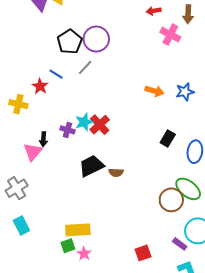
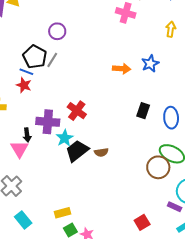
purple circle: (96, 39) -> (57, 31), size x0.7
black pentagon: (70, 42) -> (35, 57), moved
red star: (40, 86) -> (24, 85), moved
cyan star: (84, 122) -> (65, 138), moved
purple cross: (67, 130) -> (48, 122), size x1.6
yellow rectangle: (78, 230) -> (63, 213), moved, size x0.7

